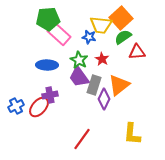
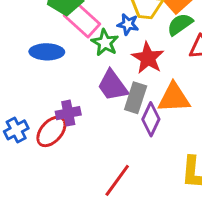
red star: (102, 59) -> (148, 58), size x1.5
green star: (79, 60) -> (105, 43), moved
blue ellipse: (47, 65) -> (47, 52), moved
orange triangle: (119, 85) -> (174, 98), turned 35

